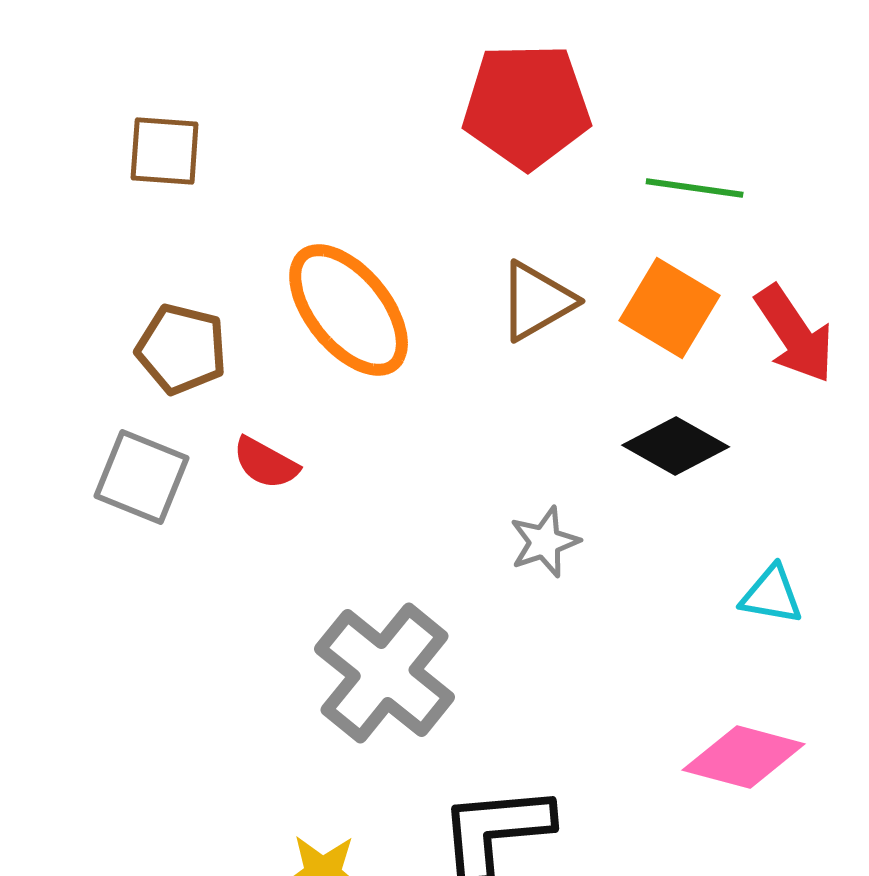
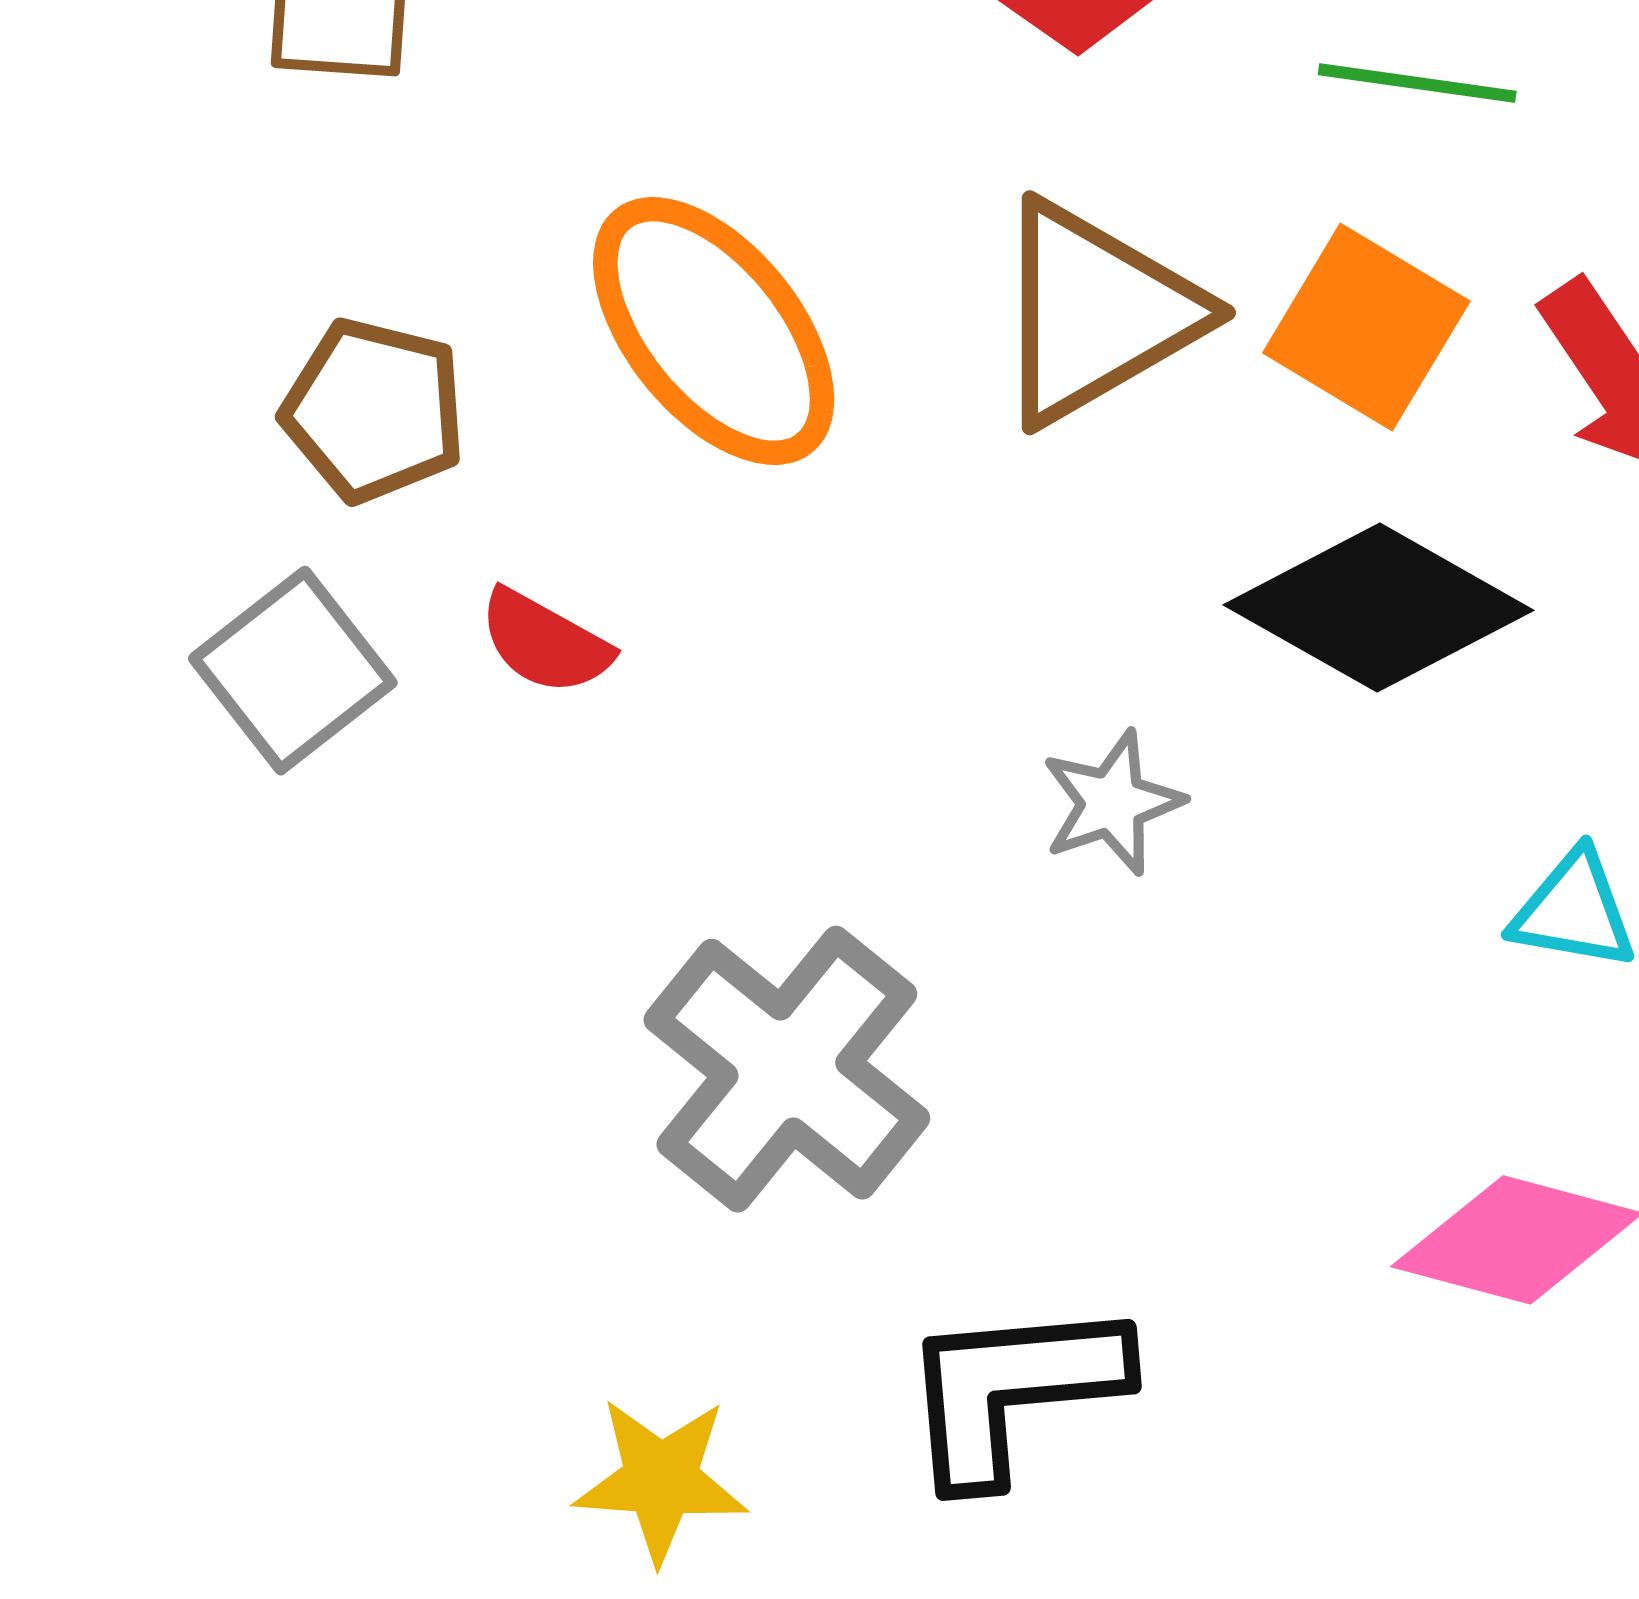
brown triangle: (537, 301) -> (1096, 313), size x1.4
black diamond: (676, 446) -> (1379, 608), size x1.4
gray square: (142, 477) -> (293, 671), turned 30

